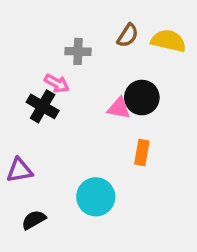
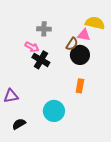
brown semicircle: (128, 35) -> (72, 44), moved
black cross: (43, 106) -> (41, 60), moved
pink triangle: (119, 108) -> (84, 35), moved

